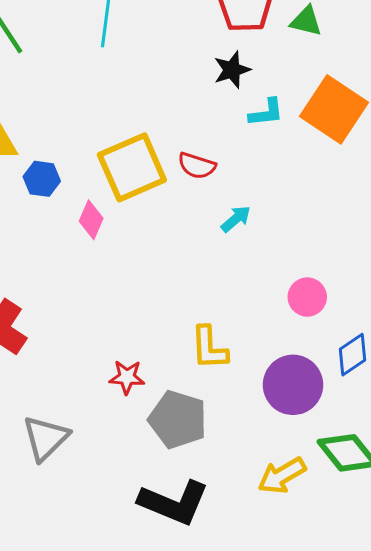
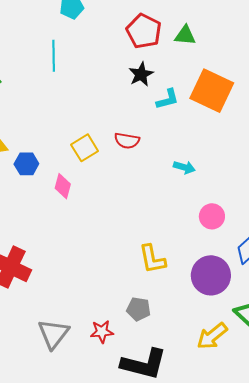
yellow square: (132, 167) -> (85, 148), size x0.6
cyan arrow: (236, 219) -> (184, 167), moved, turned 65
red star: (127, 377) -> (102, 332), moved
gray pentagon: (178, 420) -> (139, 309), size x0.6

